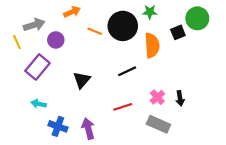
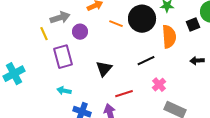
purple rectangle: (37, 67) -> (63, 57), turned -55
pink cross: (157, 97) -> (159, 85), moved
black arrow: (180, 98) -> (197, 61), moved, turned 96
red line: (123, 107) -> (124, 94), moved

